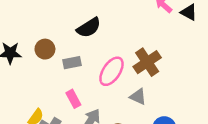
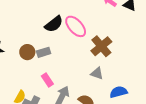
brown circle: (45, 49) -> (27, 52), moved
pink ellipse: (111, 71) -> (76, 26), moved, turned -70

